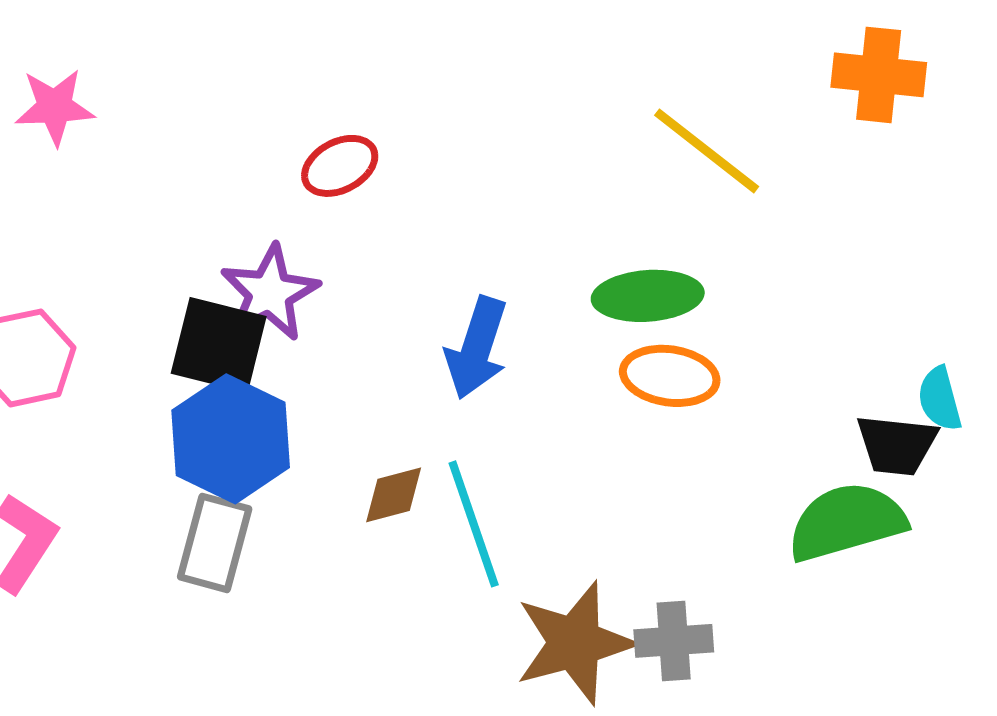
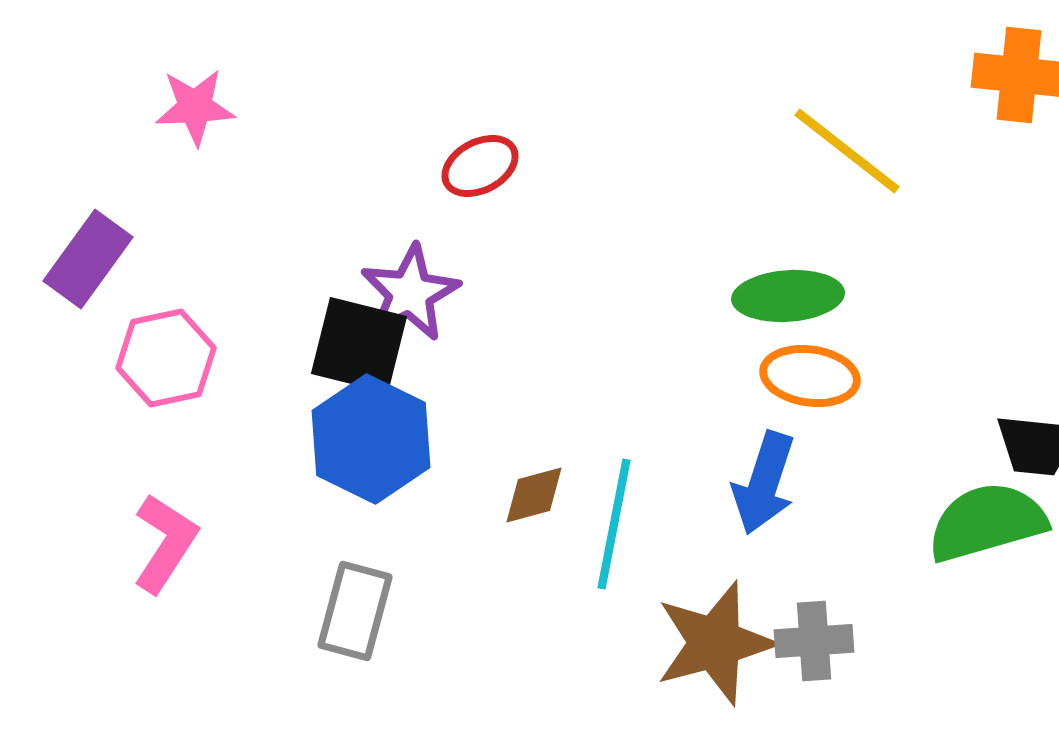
blue arrow: (477, 348) -> (764, 483), moved
cyan line: (474, 524) -> (614, 524), turned 30
gray rectangle: (215, 543) -> (355, 611), moved

